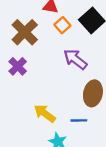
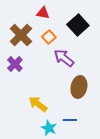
orange square: (62, 25) -> (49, 37), moved
blue line: (79, 120) -> (70, 120), moved

